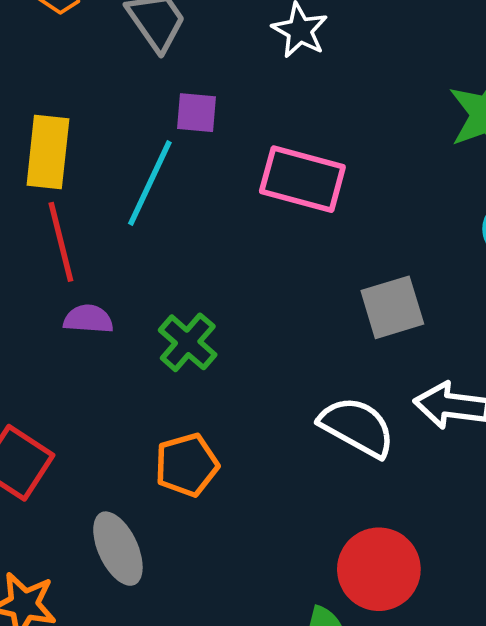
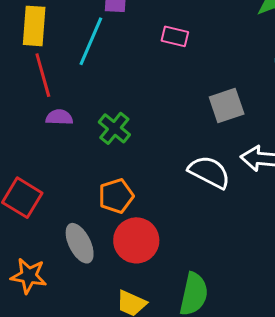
pink rectangle: (302, 179) -> (175, 36), size x0.6
red circle: (379, 569) -> (136, 240), moved

